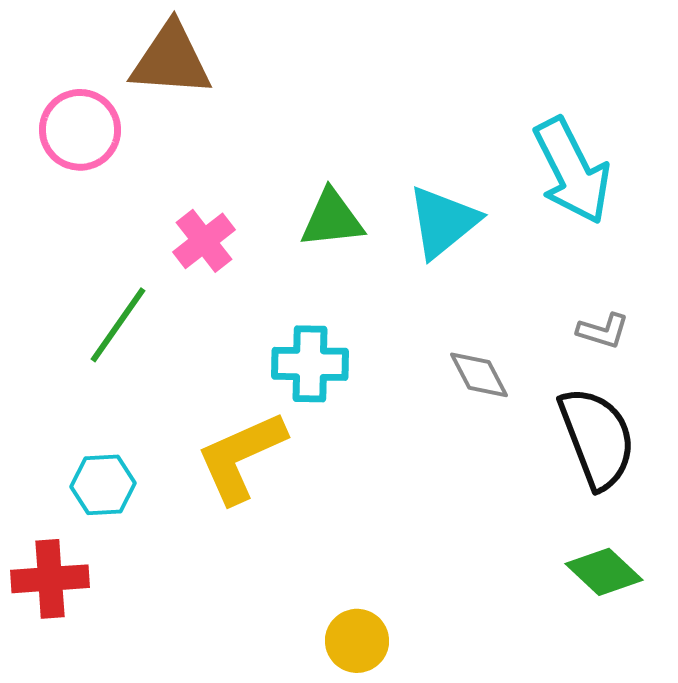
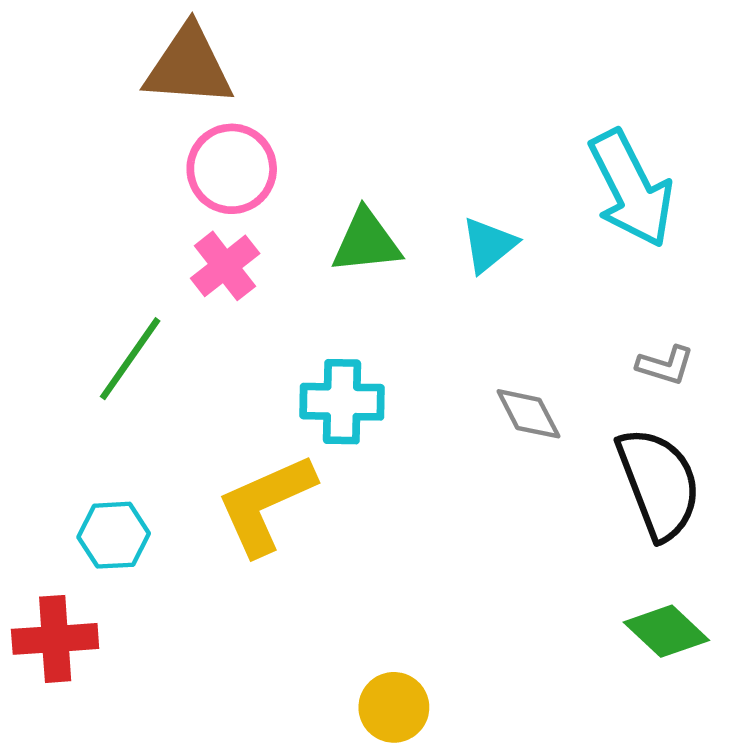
pink circle: (80, 130) -> (232, 169), moved
cyan triangle: (443, 222) -> (489, 245), size x0.7

